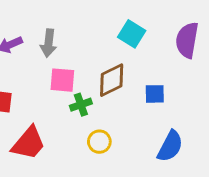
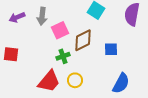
pink square: (62, 80) -> (60, 30), moved, turned -30
red trapezoid: (29, 143) -> (49, 81), moved

